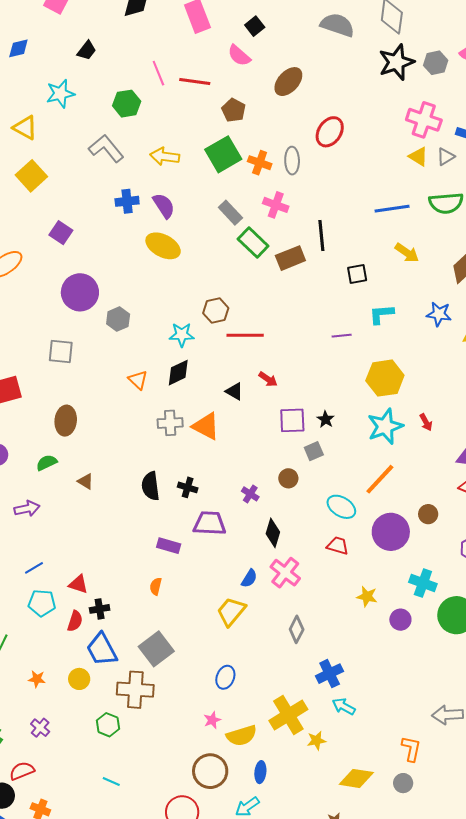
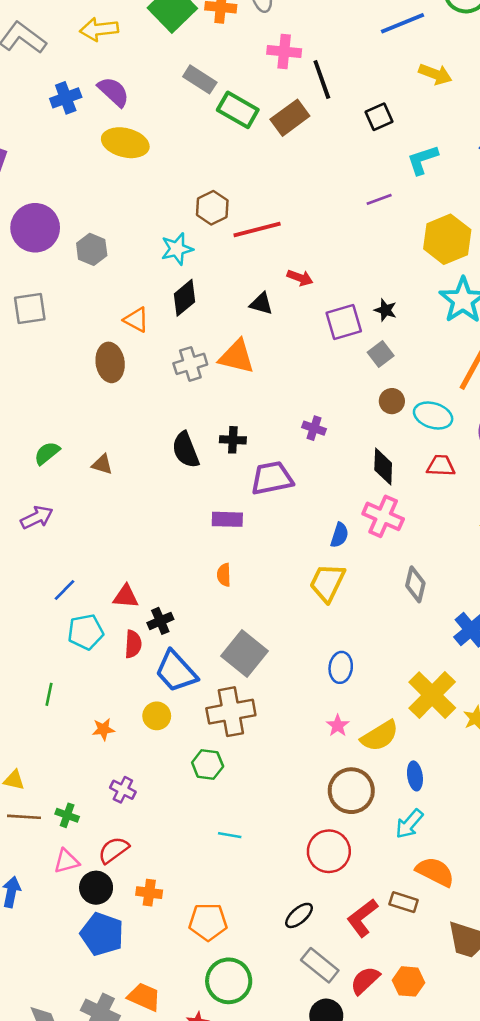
pink cross: (276, 205) -> (284, 52), moved
brown ellipse: (66, 421) -> (110, 362), moved
brown circle: (288, 478) -> (392, 401), moved
black diamond: (273, 533) -> (383, 466), moved

